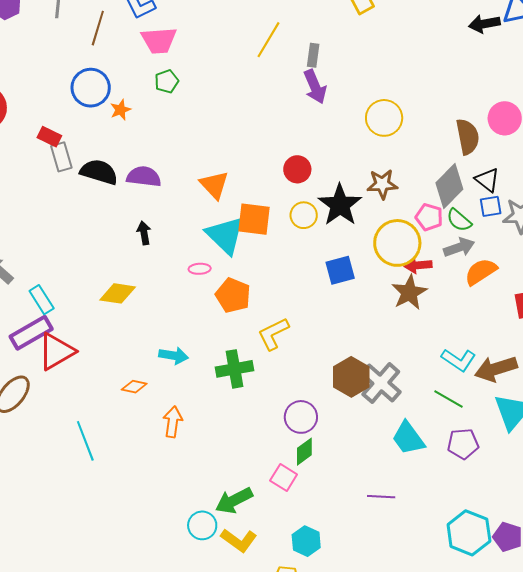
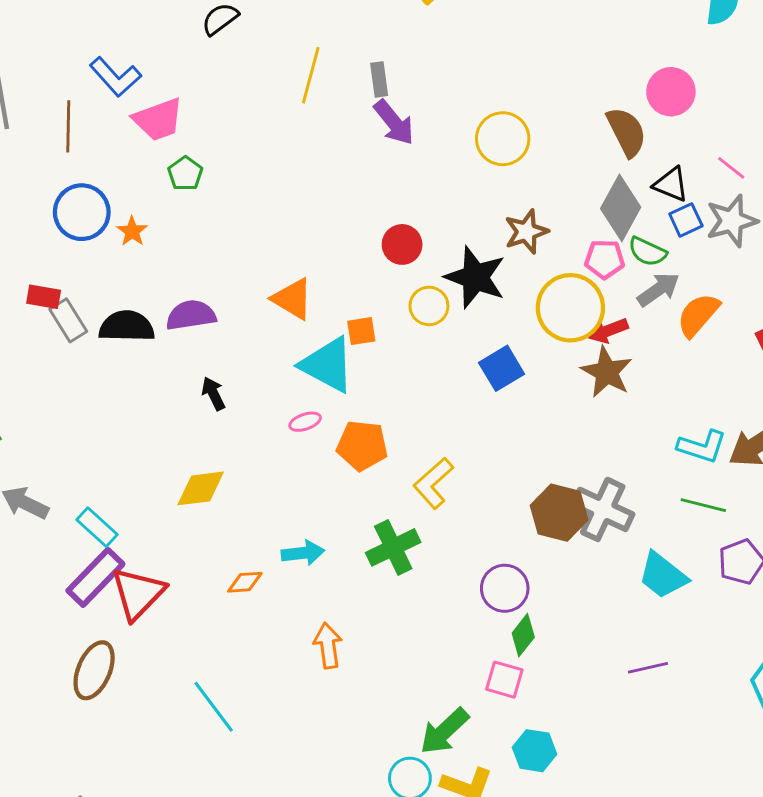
orange square: (254, 219) -> (361, 331), size x0.6
orange diamond: (134, 387) -> (245, 582), moved
cyan hexagon: (306, 541) -> (535, 751), moved

